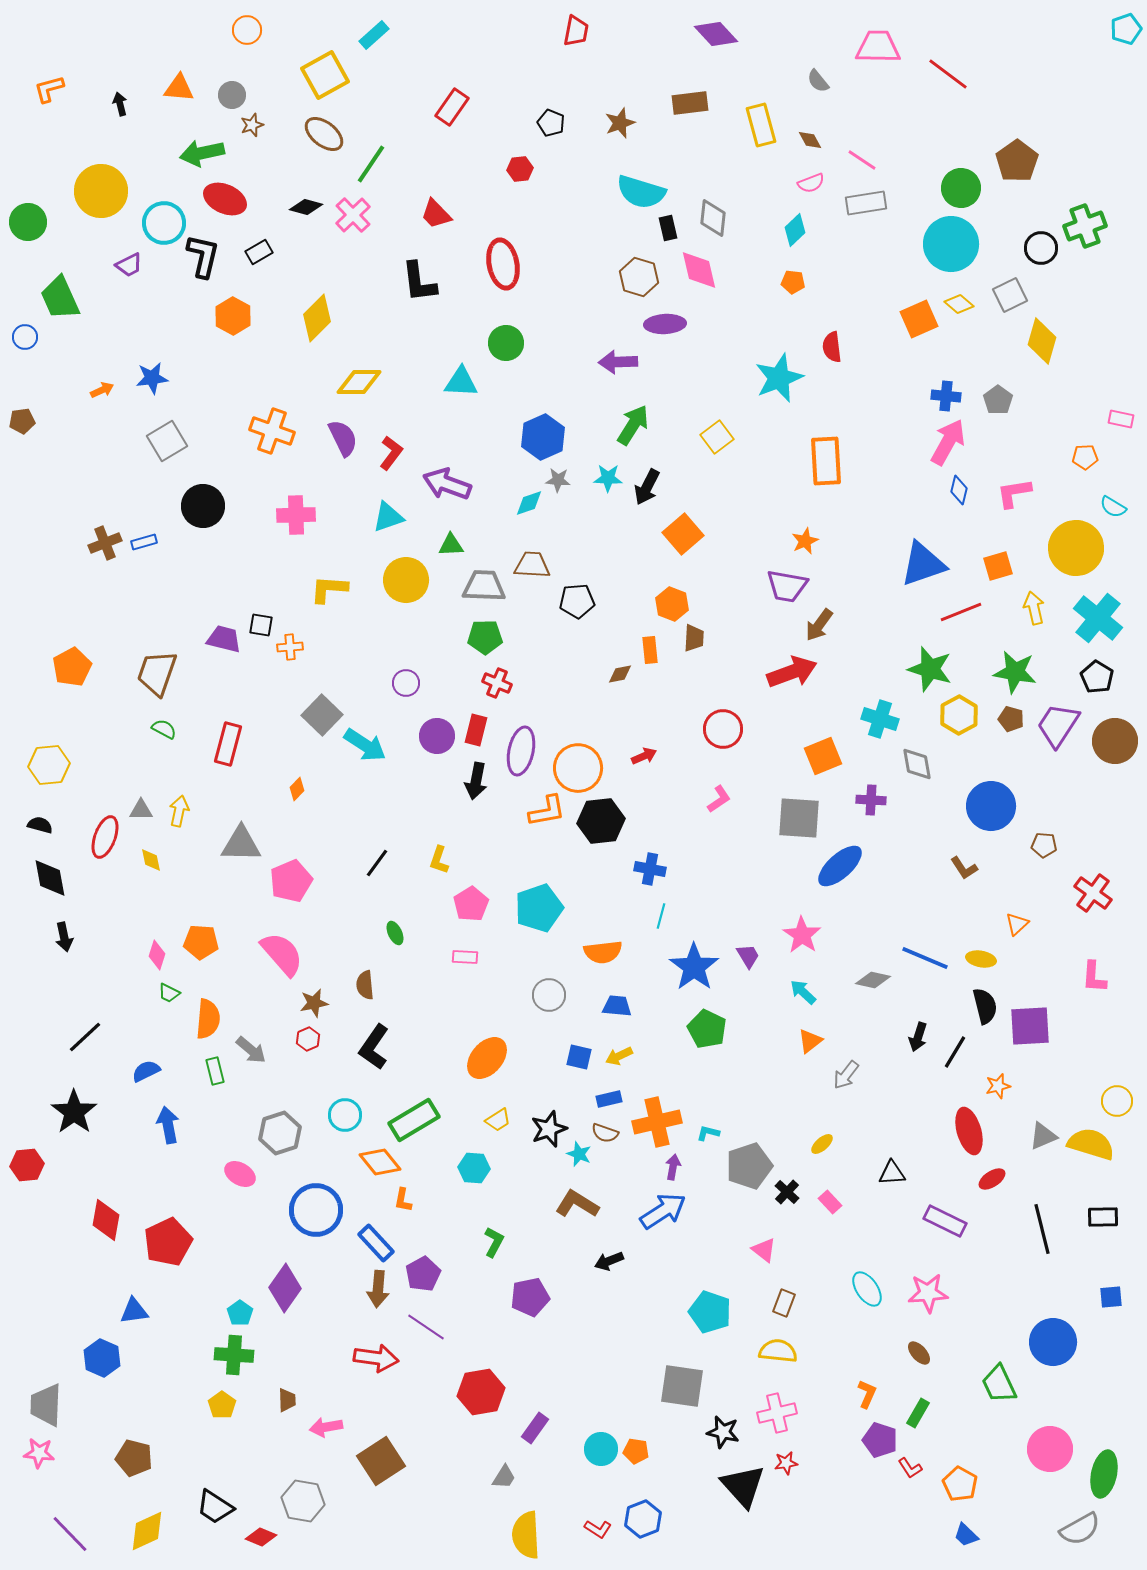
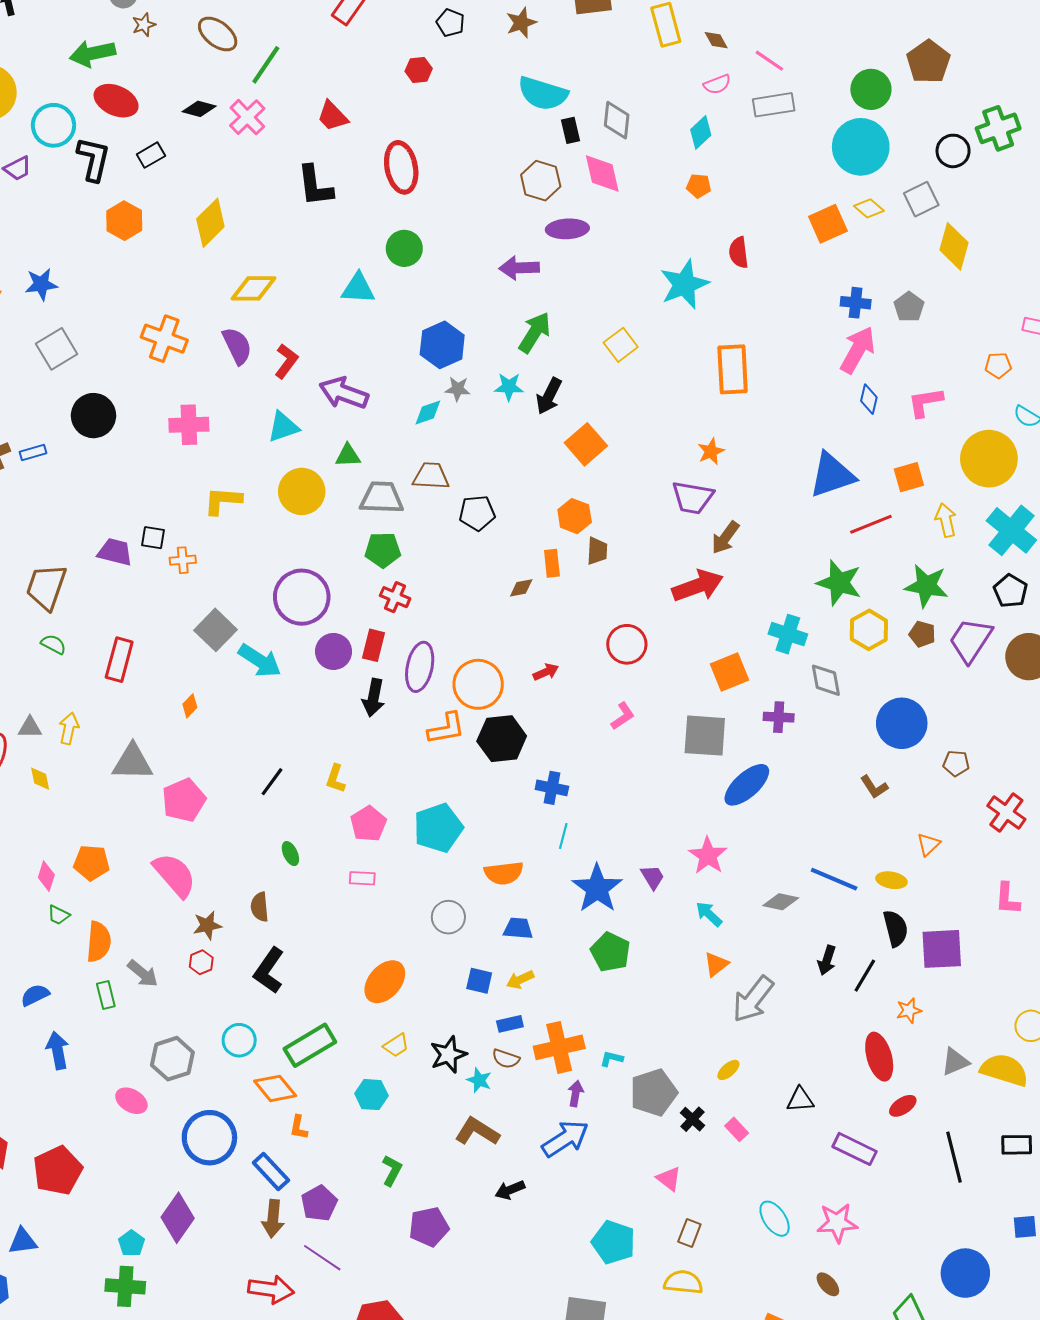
purple circle: (406, 683) -> (302, 597), size x2.0
gray arrow: (846, 1075) -> (753, 999), size x1.6

